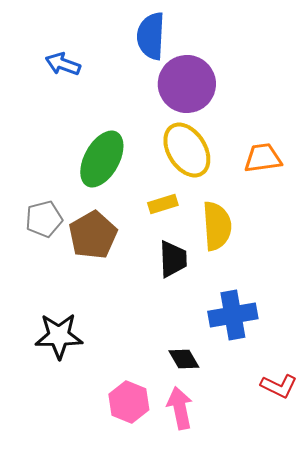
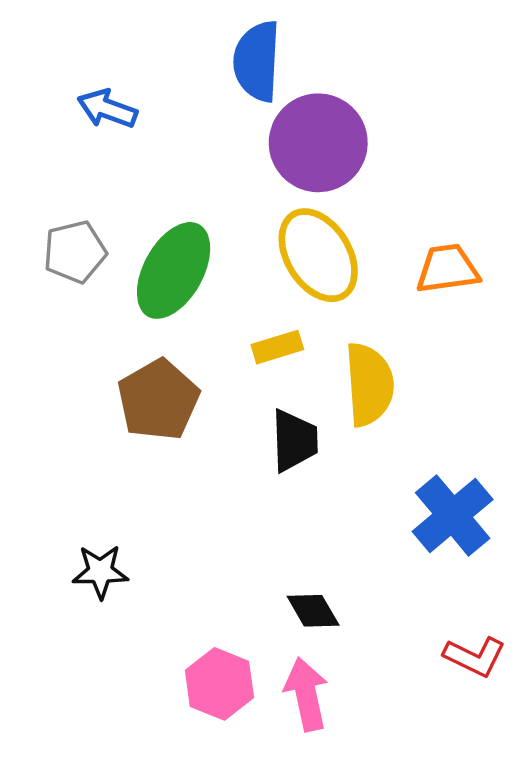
gray pentagon: (44, 219) -> (75, 252), moved
blue cross: (233, 315) -> (453, 515), moved, turned -30
black star: (59, 336) -> (100, 572), size x0.7

